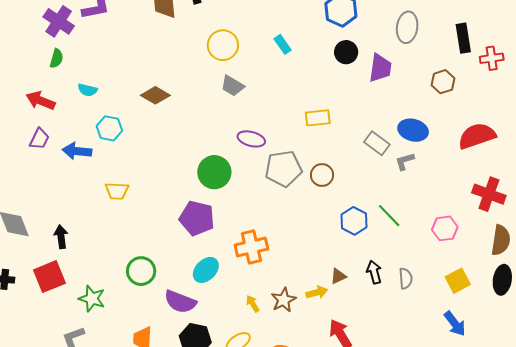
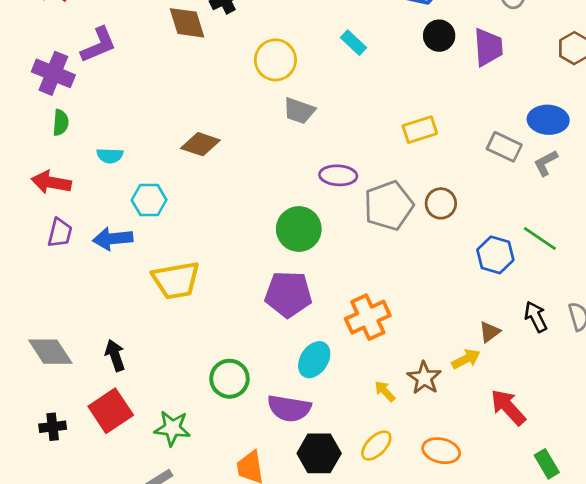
yellow trapezoid: (117, 191) -> (176, 280), size x1.5

